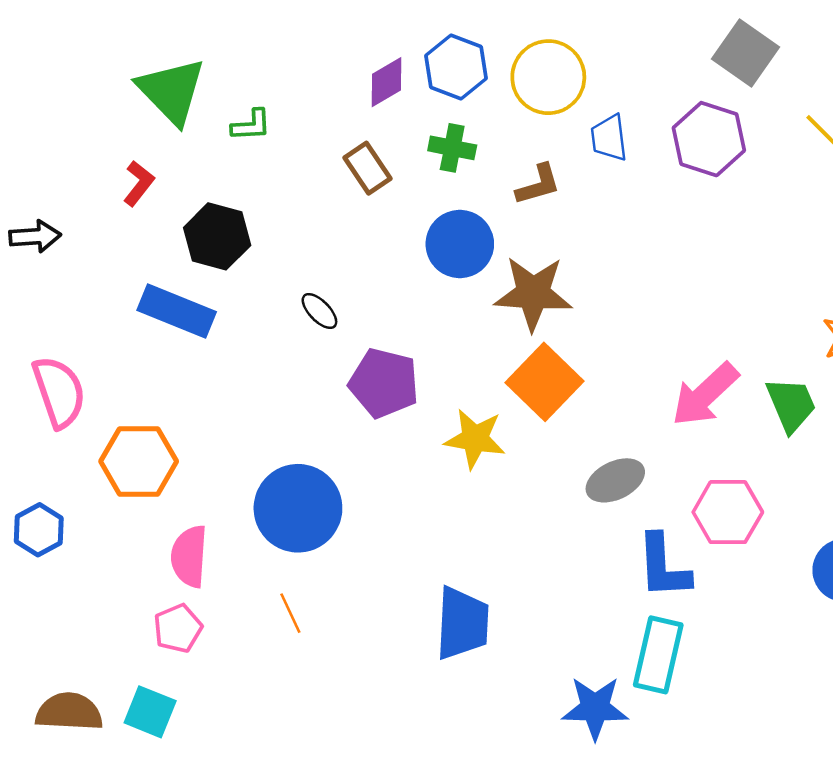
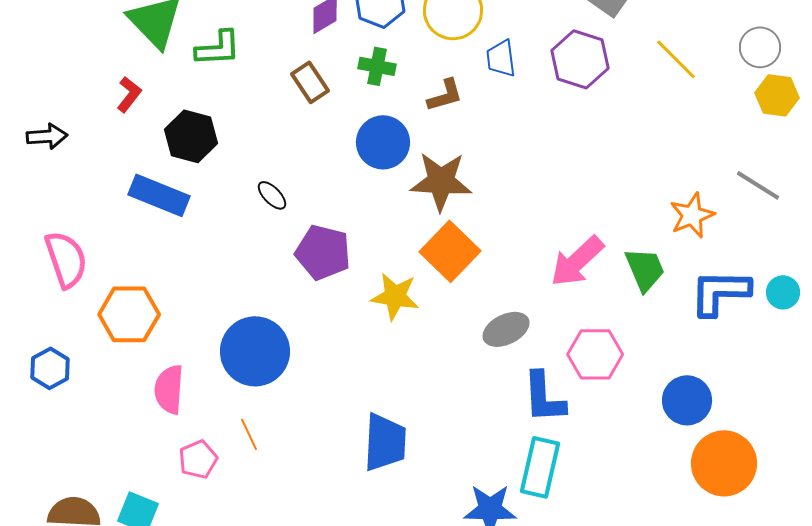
green L-shape: (251, 125) -> (218, 48), size x1.4
pink pentagon: (178, 628) -> (198, 459), moved

